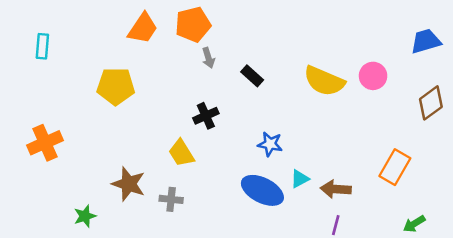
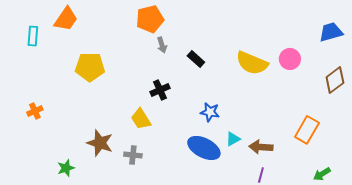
orange trapezoid: (143, 28) -> (66, 19), moved
orange cross: (45, 143) -> (35, 111), size x0.6

